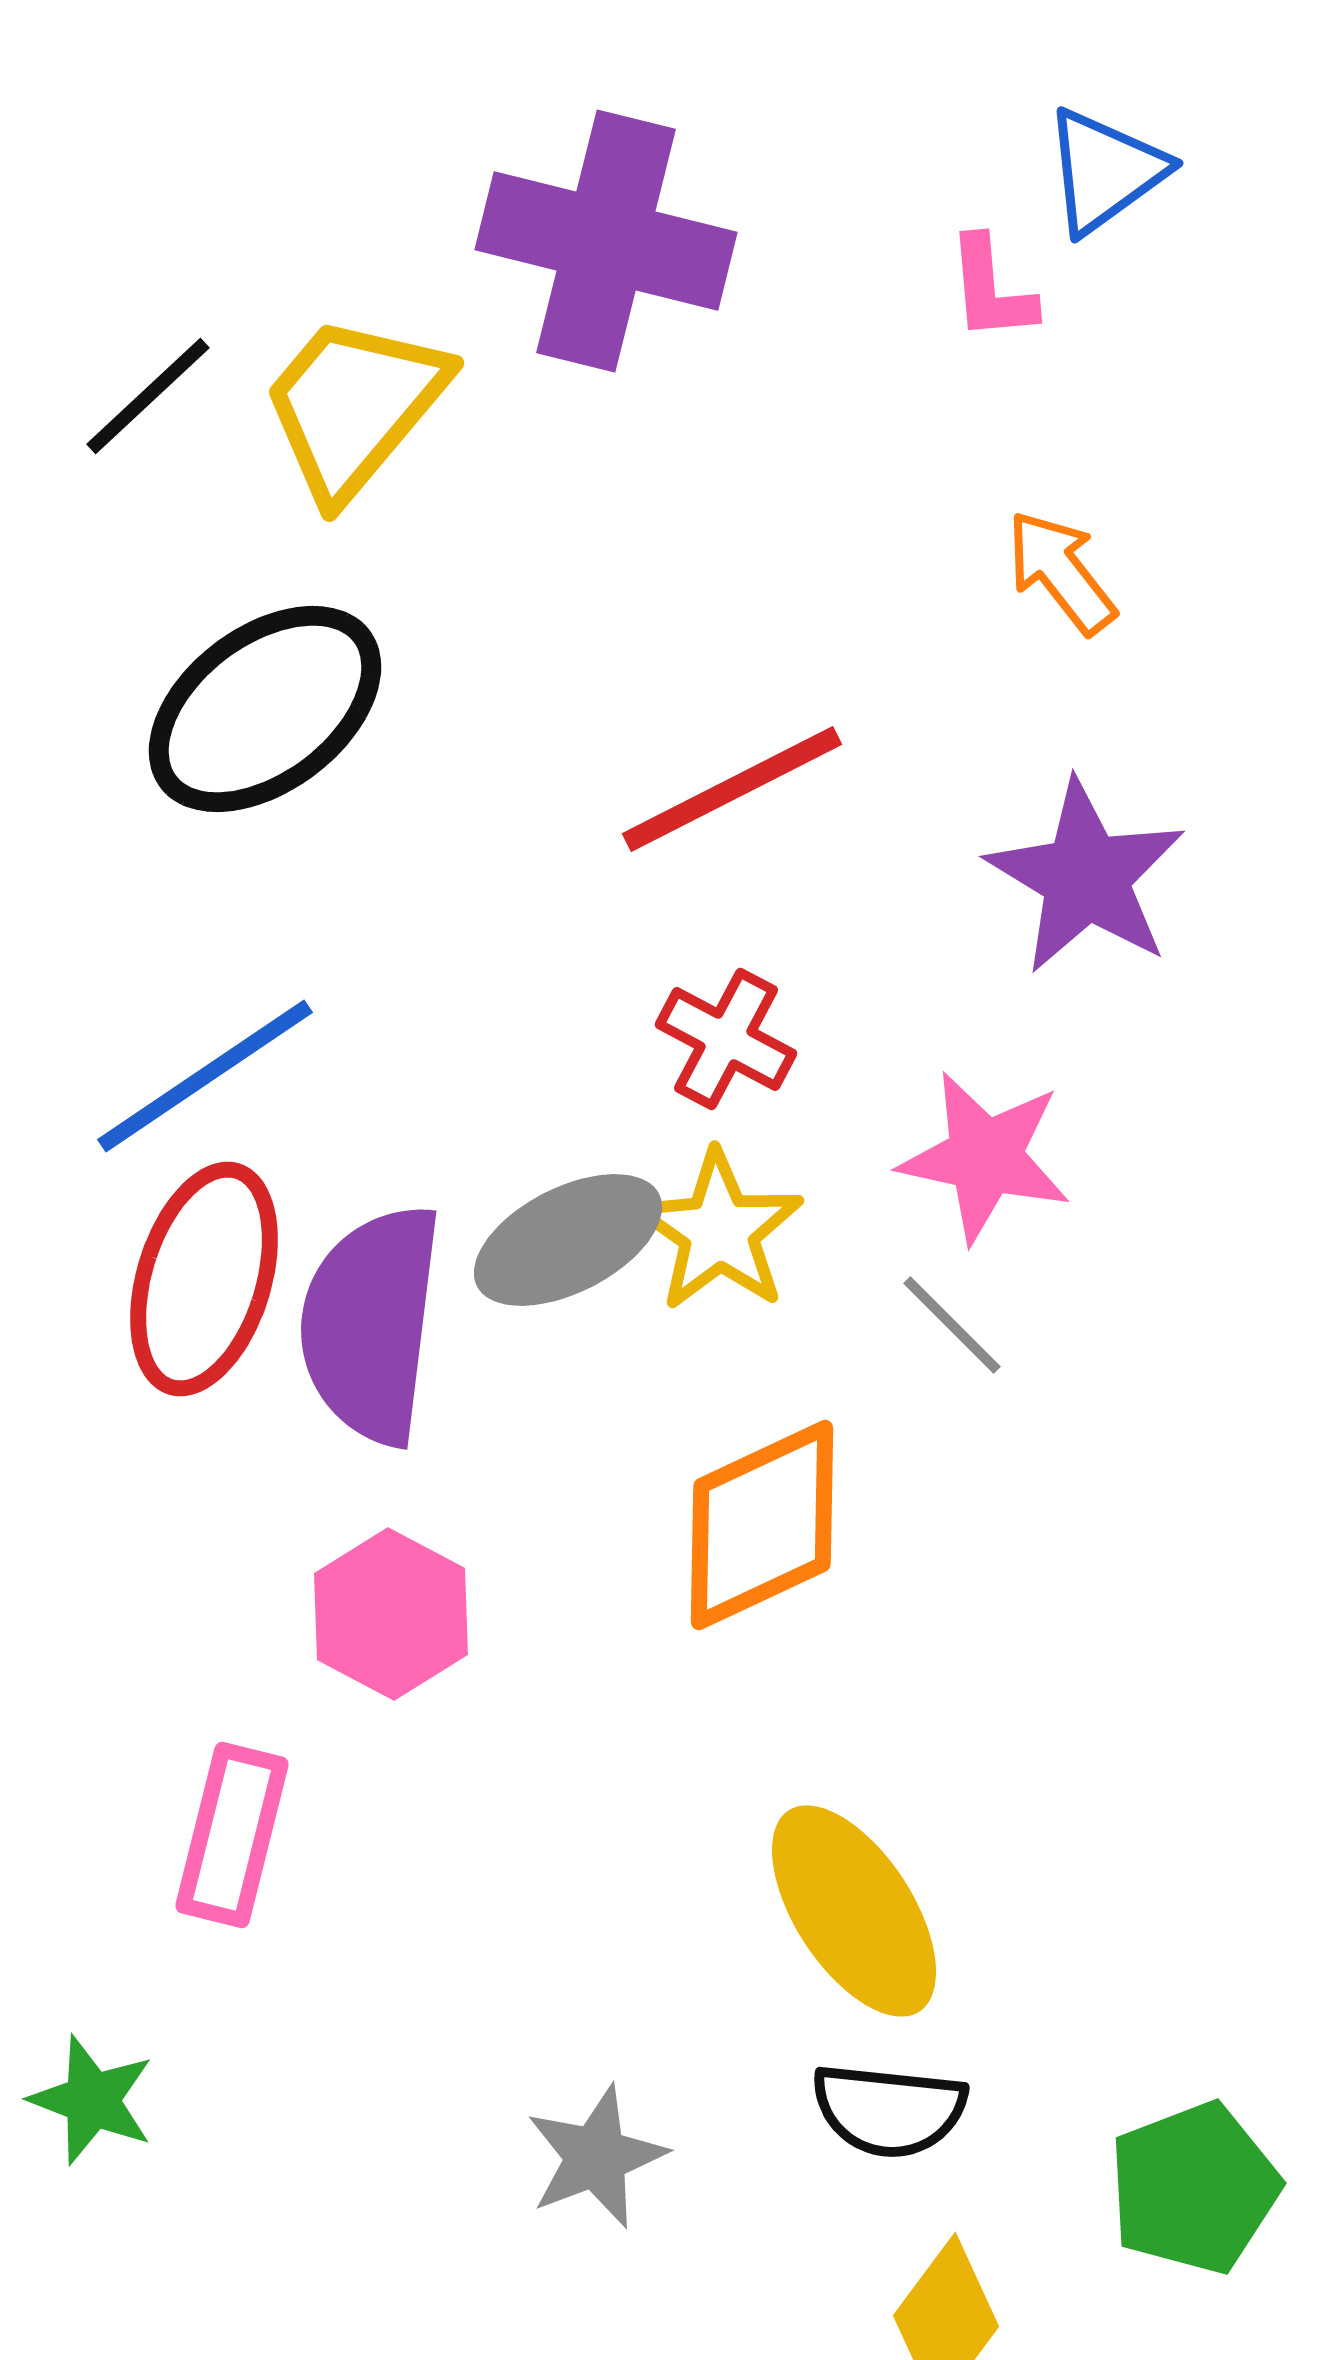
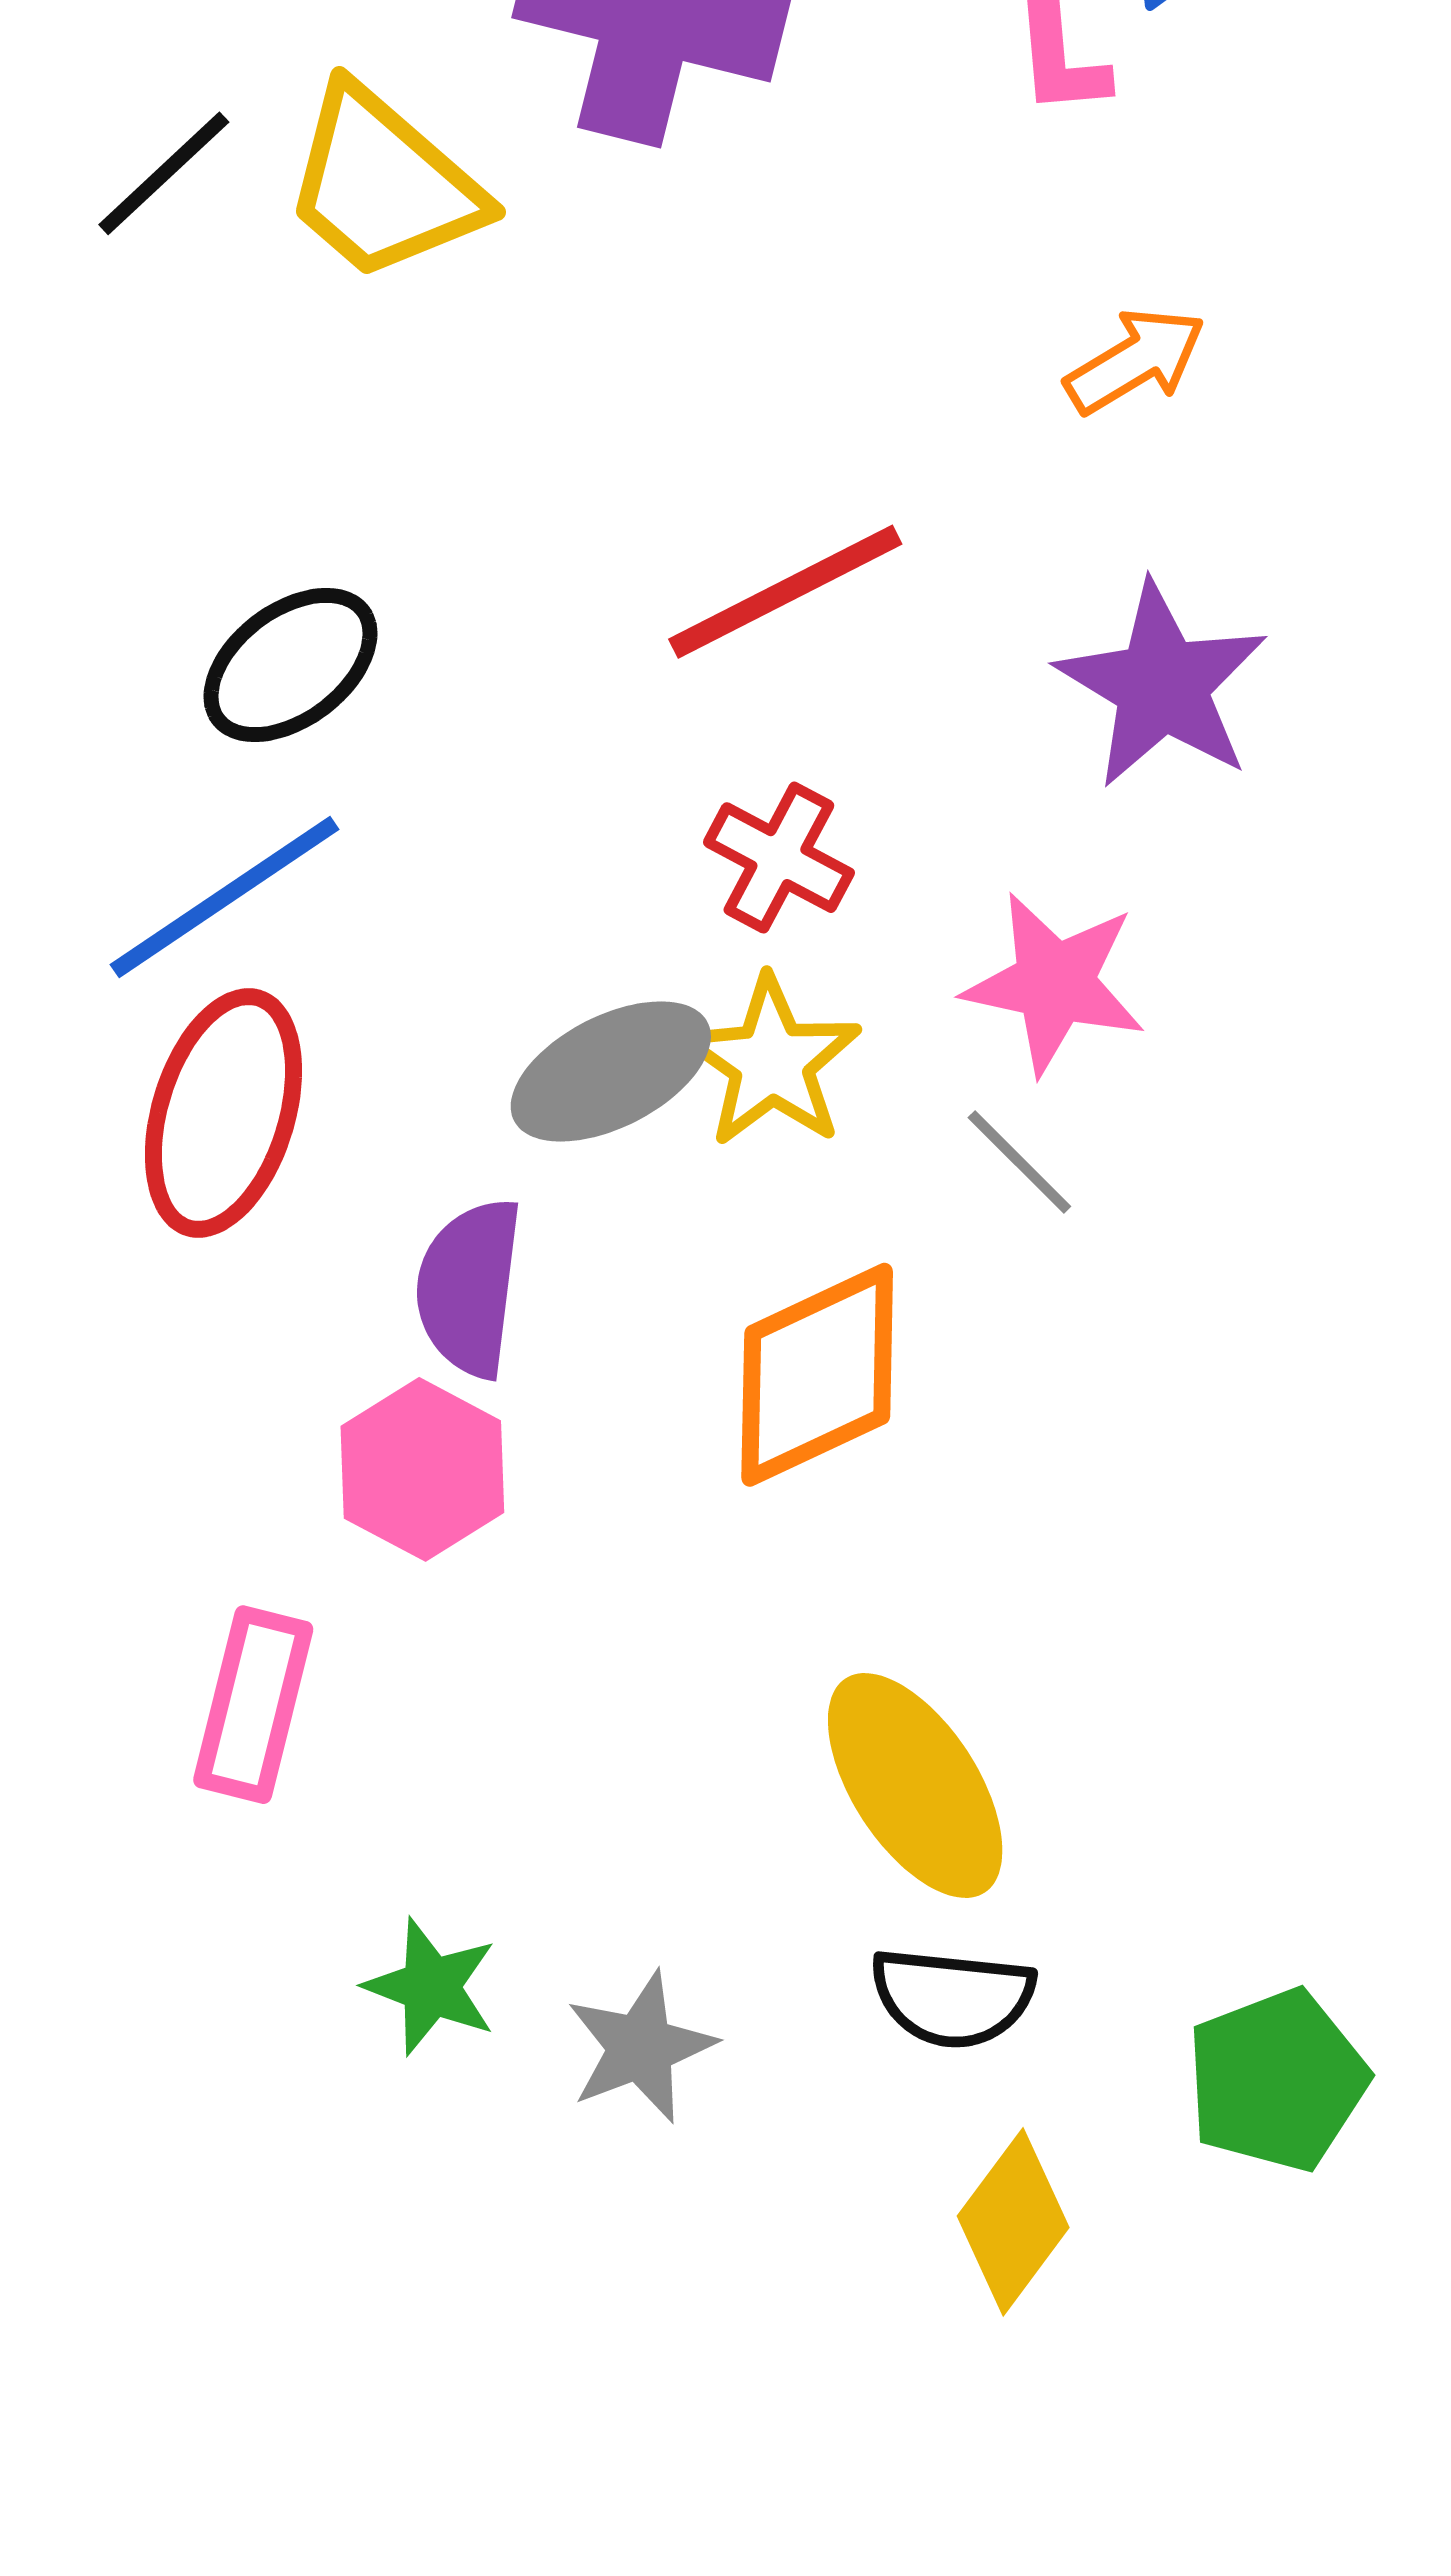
yellow trapezoid: (354, 406) -> (383, 184), turned -89
orange arrow: (1061, 572) -> (1135, 361), turned 97
black ellipse: (265, 709) -> (290, 665), moved, size x0.7
purple semicircle: (371, 1324) -> (469, 1287), moved, size x0.7
green star: (92, 2100) -> (431, 1987), moved

